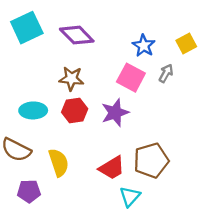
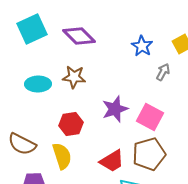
pink square: (131, 78) -> (150, 117), moved
cyan ellipse: (33, 110) -> (38, 84), moved
red hexagon: (75, 110) -> (71, 124), moved

